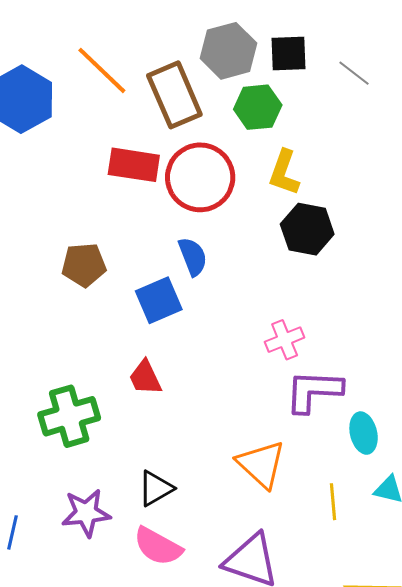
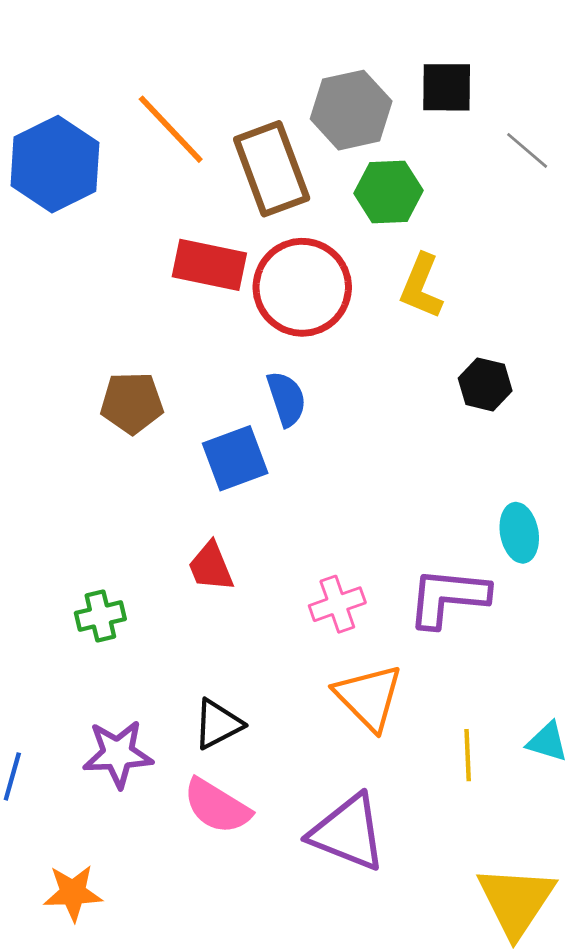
black square: (289, 54) -> (447, 87), moved
black hexagon: (307, 229) -> (485, 384), moved, size x0.7
pink cross: (285, 340) -> (337, 604), moved
green cross: (69, 416) -> (100, 616), size x0.6
cyan ellipse: (364, 433) -> (519, 533), moved

